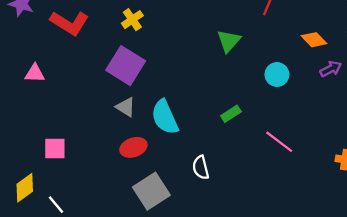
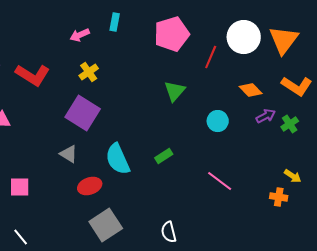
gray triangle: (126, 107) -> (69, 154), moved
green rectangle: (231, 114) -> (164, 156), moved
white semicircle: (201, 168) -> (169, 232), moved

